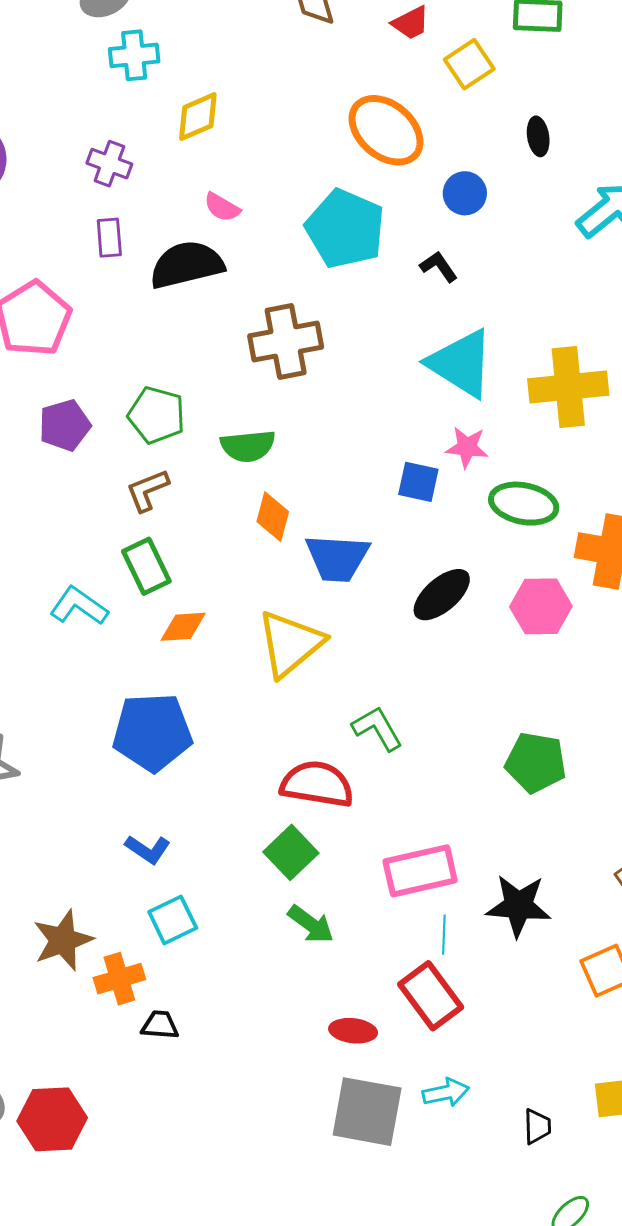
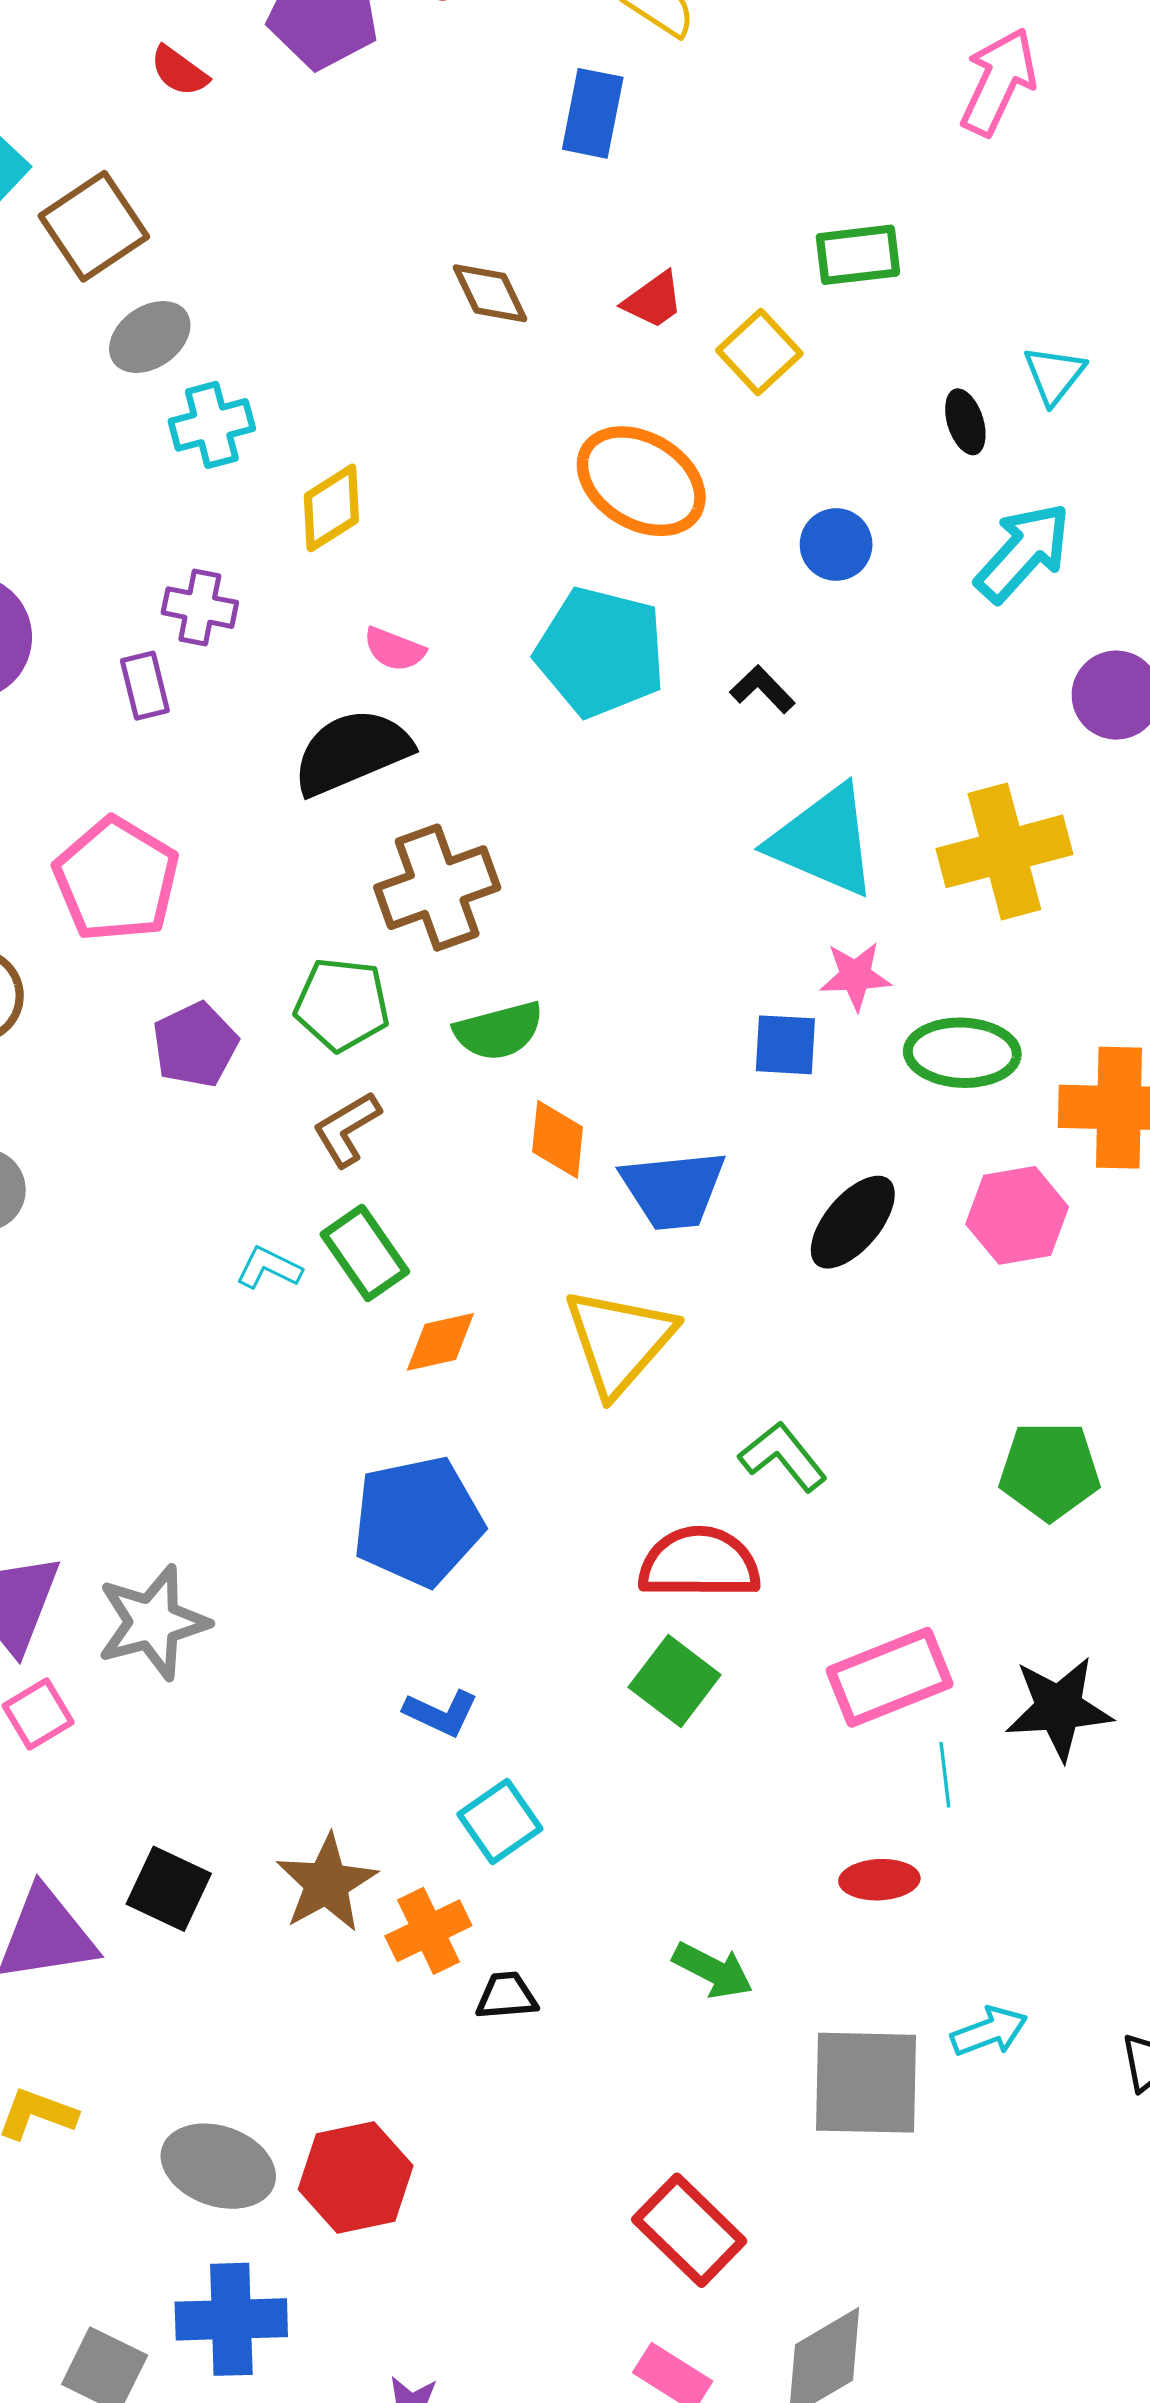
black ellipse: (538, 136) -> (965, 422), moved
blue circle: (465, 193) -> (836, 544), moved
purple rectangle: (109, 238) -> (145, 686), moved
brown cross: (286, 341) -> (437, 888), moved
cyan L-shape: (79, 606) -> (269, 1268), moved, size x0.7
green arrow: (311, 924) -> (713, 1970), moved
red rectangle: (431, 996) -> (689, 2230), moved
red ellipse: (353, 1031) -> (879, 1880), moved

